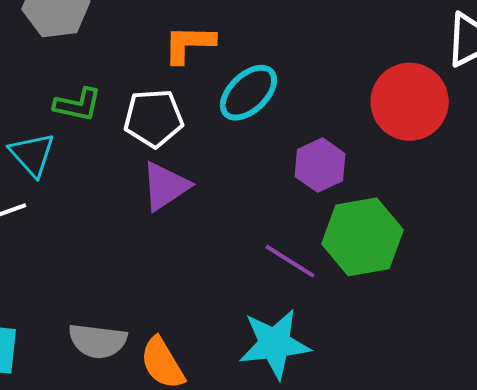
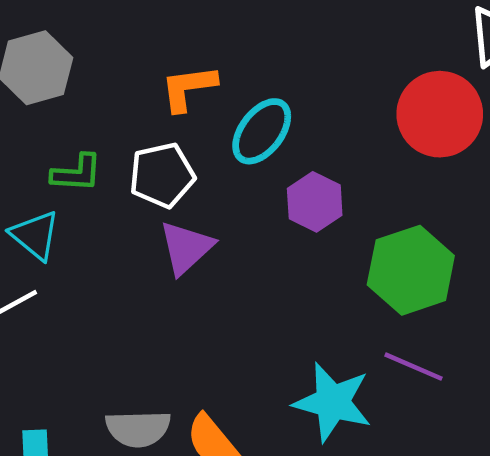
purple hexagon: (320, 165) -> (315, 202), moved
purple line: (290, 261) -> (414, 367), moved
cyan star: (275, 344) -> (332, 402), turned 30

